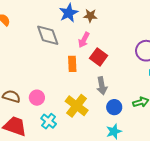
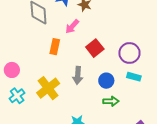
red square: (99, 57) -> (95, 48), moved
blue circle: (114, 107) -> (106, 81), moved

